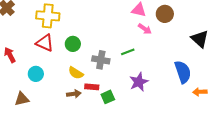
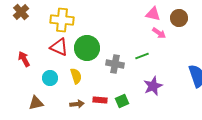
green circle: (73, 44) -> (87, 48), size x1.6
yellow semicircle: (76, 73) -> (76, 76), moved, turned -140
red rectangle: (92, 87) -> (100, 100), moved
brown arrow: (74, 94) -> (77, 104), moved

